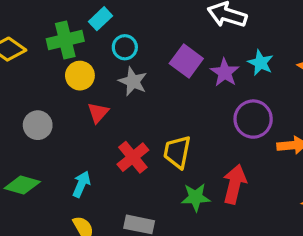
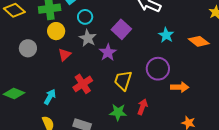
purple star: (225, 73) -> (108, 52), moved
gray circle: (38, 125) -> (28, 48), moved
yellow trapezoid: (177, 152) -> (123, 80), moved
red arrow: (235, 184) -> (142, 107), size x0.7

